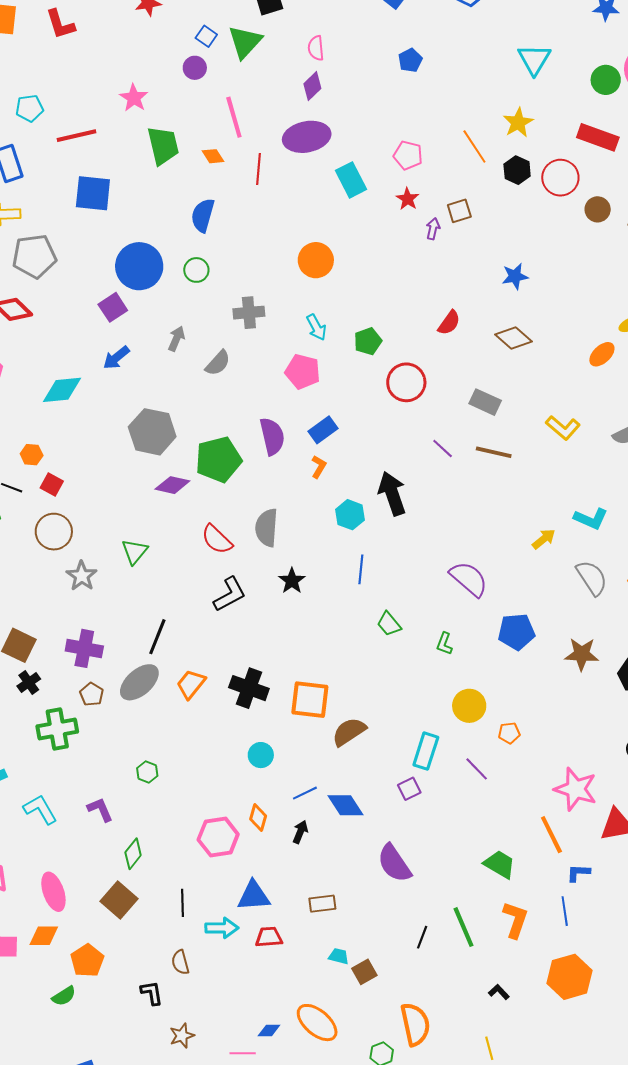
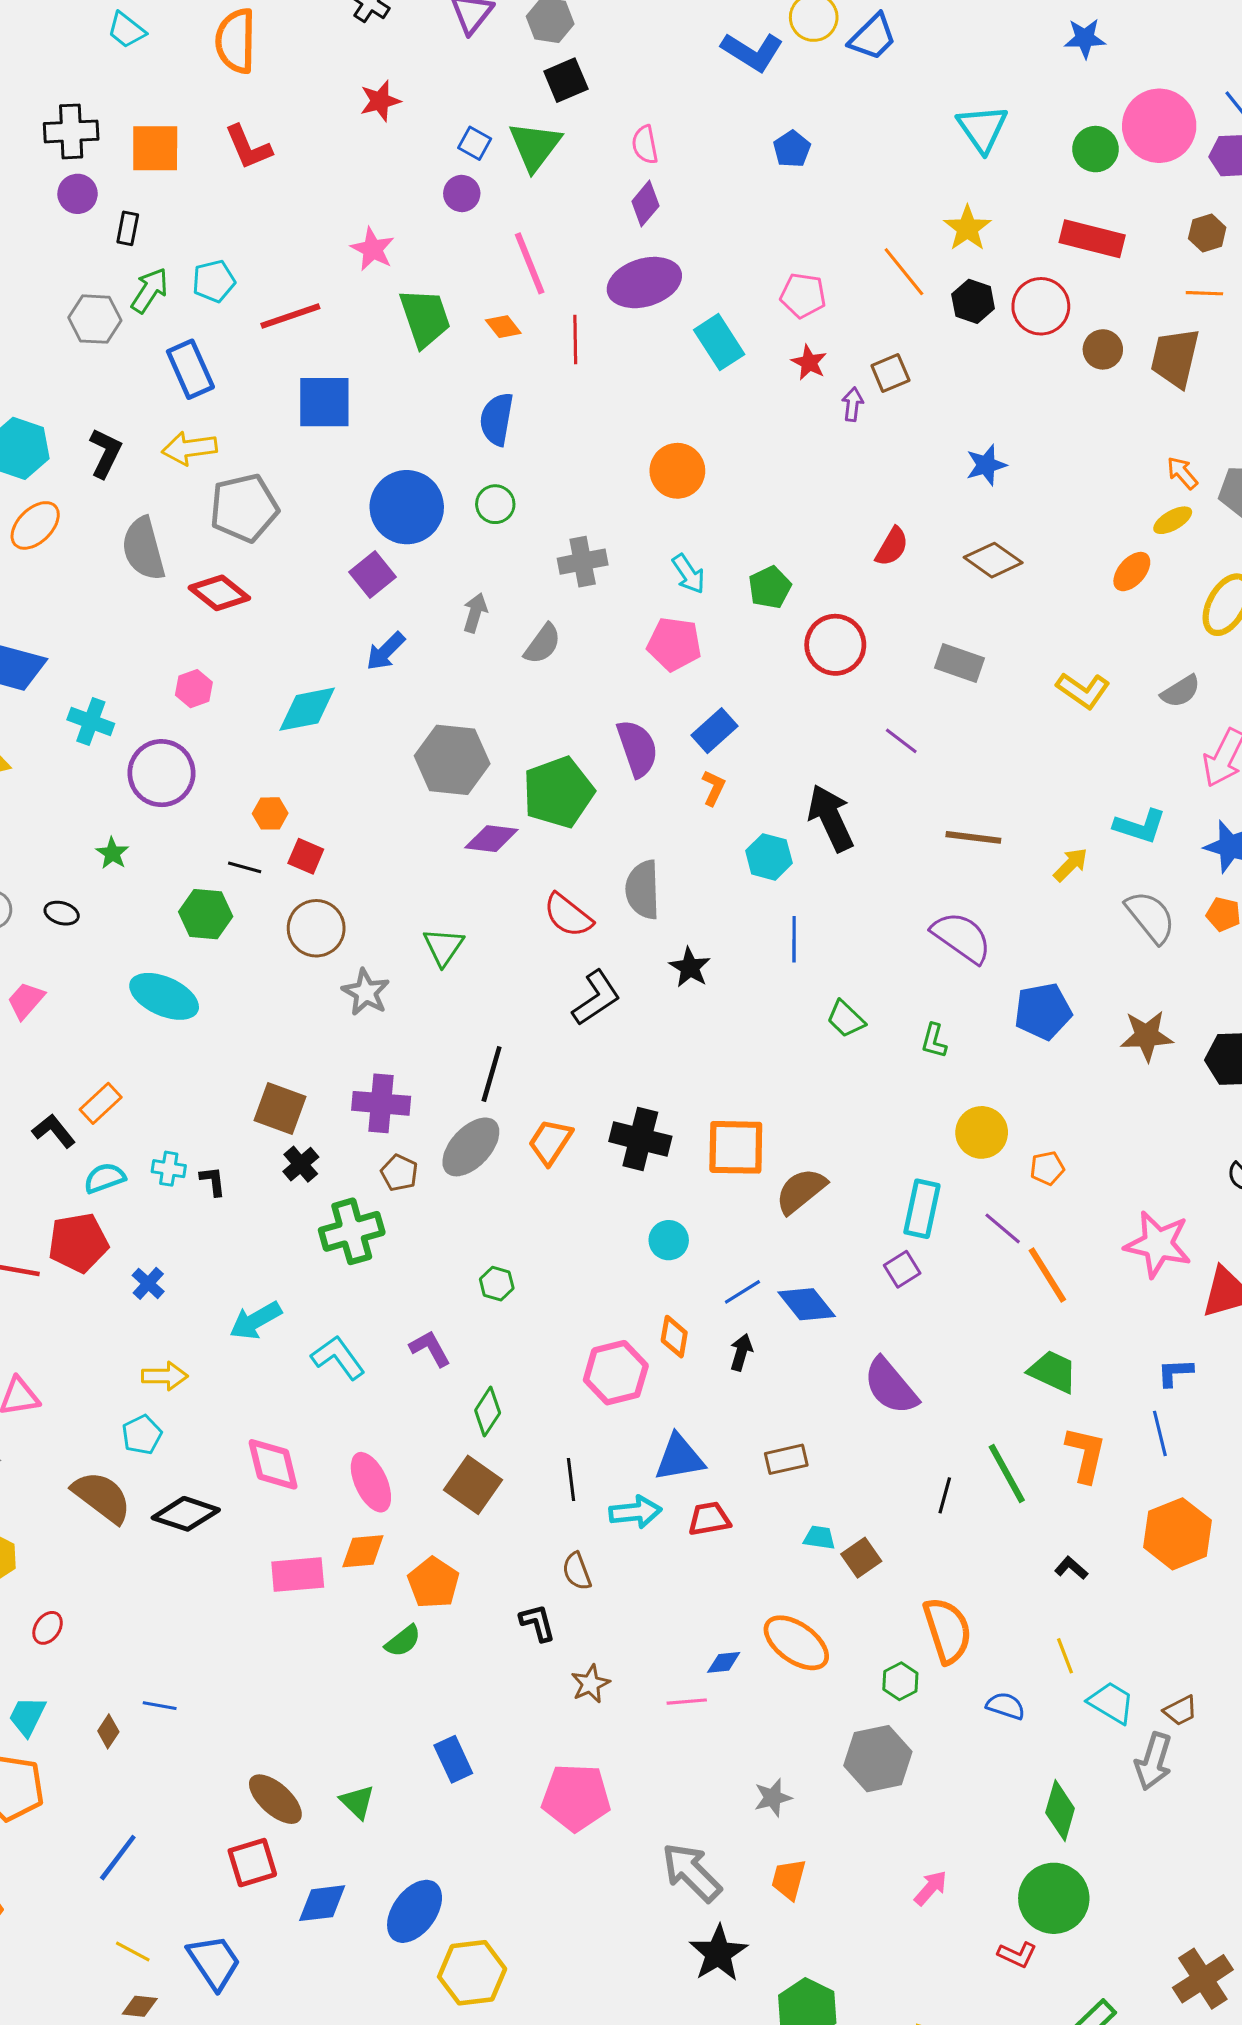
brown line: (494, 452) -> (973, 837), moved
orange line: (551, 835) -> (1047, 1275), moved

